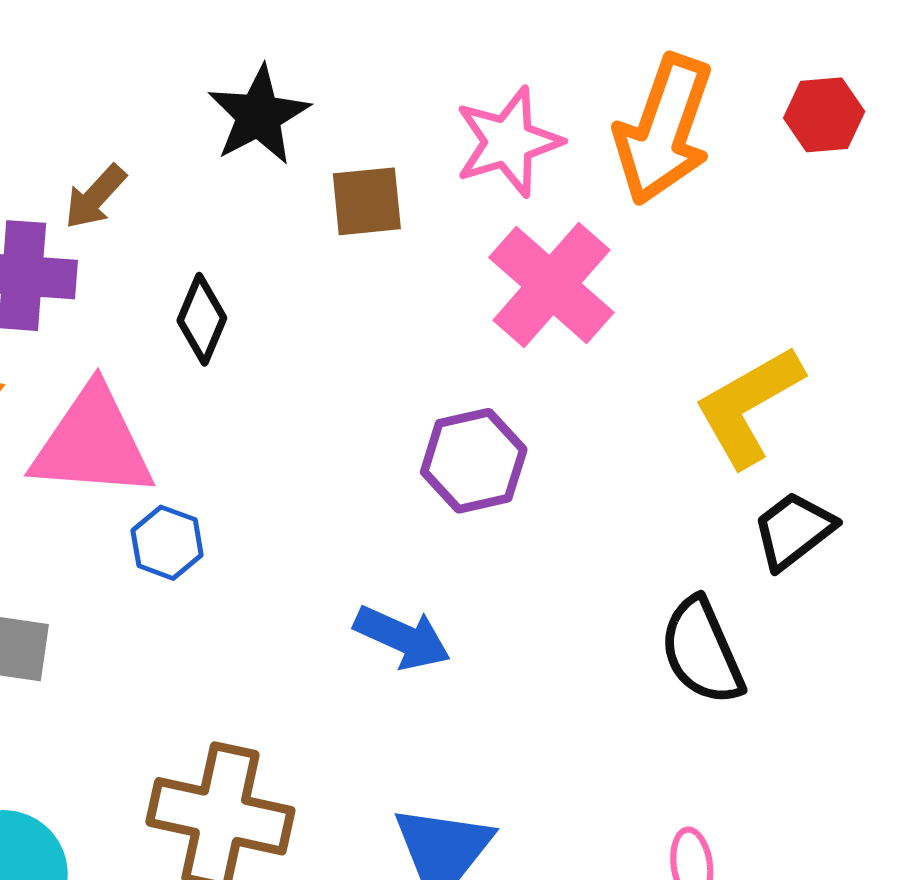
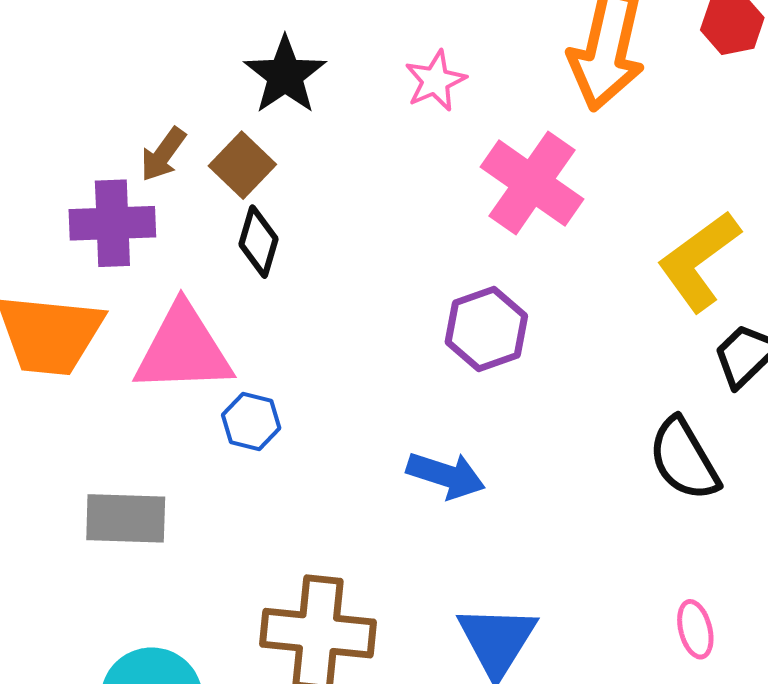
pink star: (508, 142) -> (435, 81), moved, size x0.7
brown square: (367, 201) -> (242, 165), moved, turned -34

